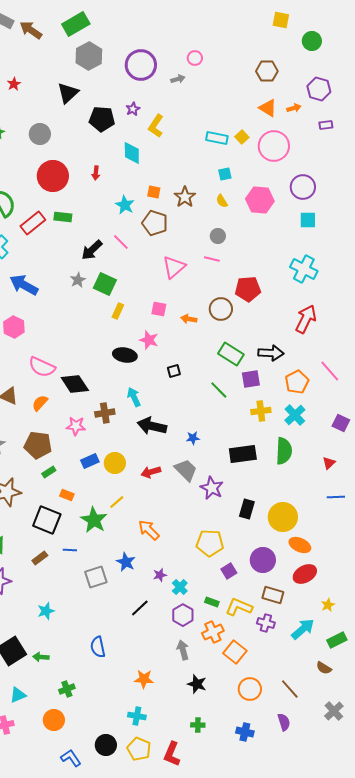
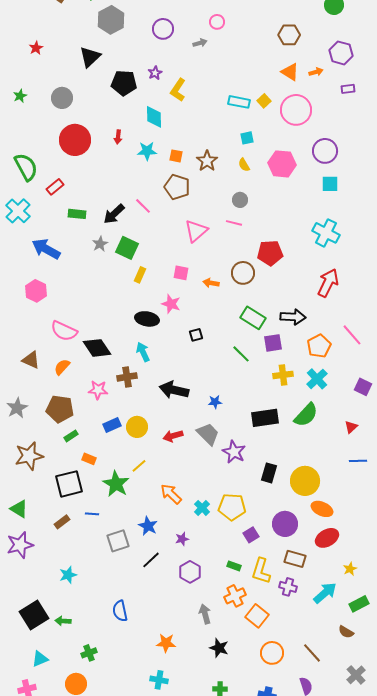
purple circle: (141, 65) -> (163, 29), size x0.7
cyan star: (125, 205) -> (147, 151), moved, turned -30
green rectangle: (63, 217) -> (77, 214), moved
red rectangle: (33, 223) -> (55, 187), size x0.7
cyan arrow: (134, 397) -> (143, 352), moved
green semicircle: (284, 451) -> (306, 415), turned 40
black square: (47, 520) -> (69, 484), turned -36
cyan cross: (180, 587) -> (202, 508), moved
yellow L-shape: (239, 607) -> (261, 571), turned -96
black line: (140, 608) -> (151, 560), moved
purple hexagon: (183, 615) -> (190, 572), moved

